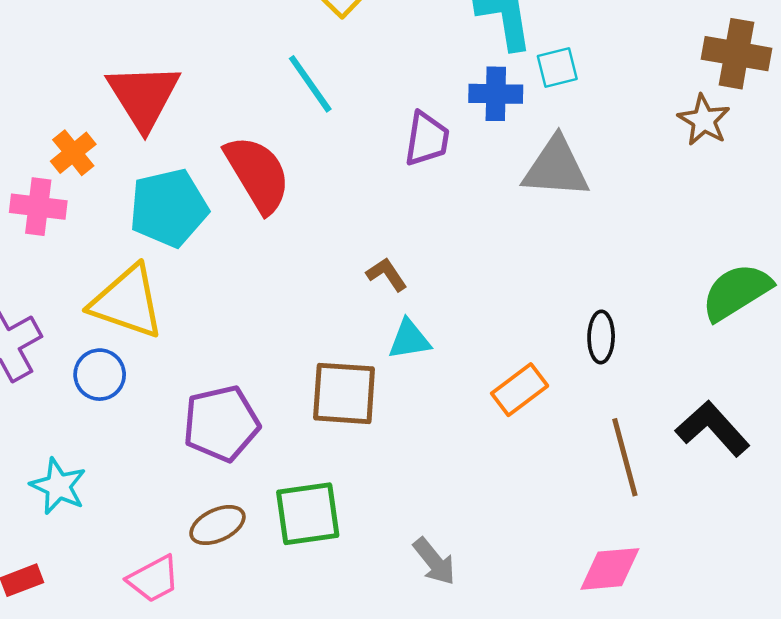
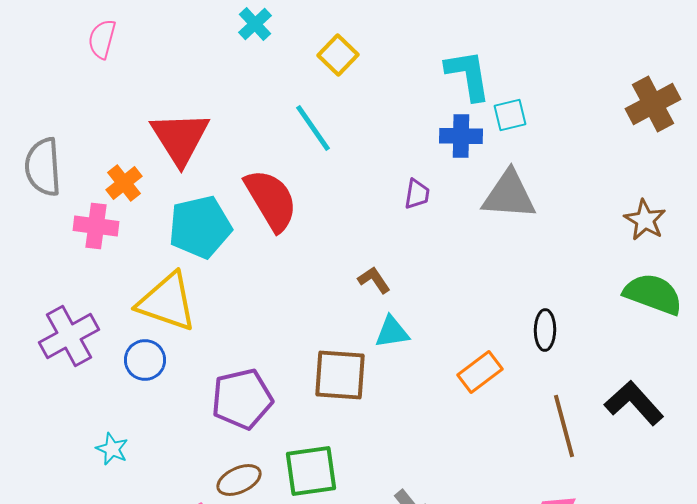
brown cross: (736, 54) -> (653, 104), turned -38
brown star: (704, 120) -> (645, 220), moved
purple trapezoid: (427, 139) -> (417, 194), moved, size x0.7
green semicircle: (736, 292) -> (653, 294), turned 52
cyan star: (58, 486) -> (112, 449), size x0.7

